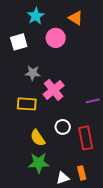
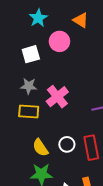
white square: (19, 42) -> (31, 54), moved
gray star: (33, 73) -> (29, 86), moved
white circle: (63, 127) -> (67, 144), moved

